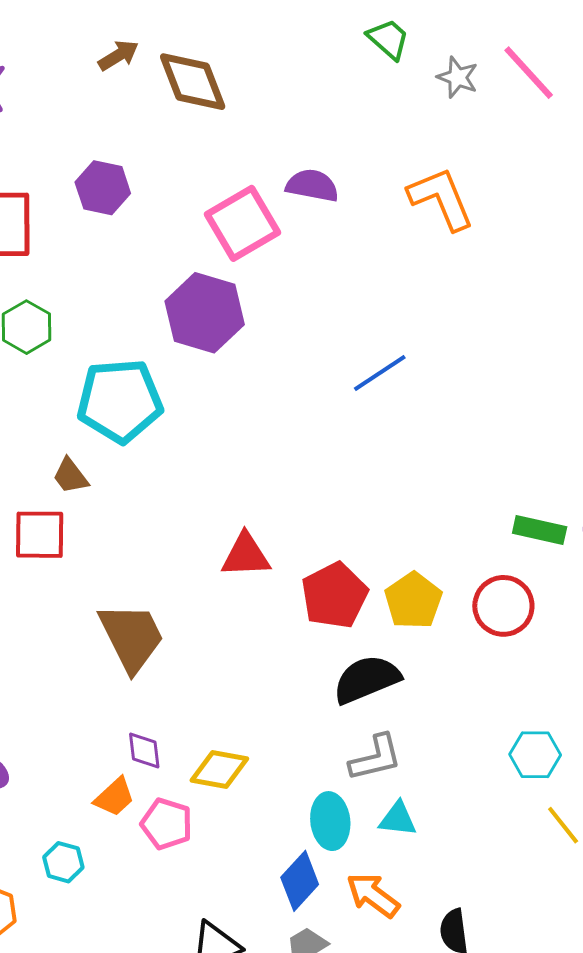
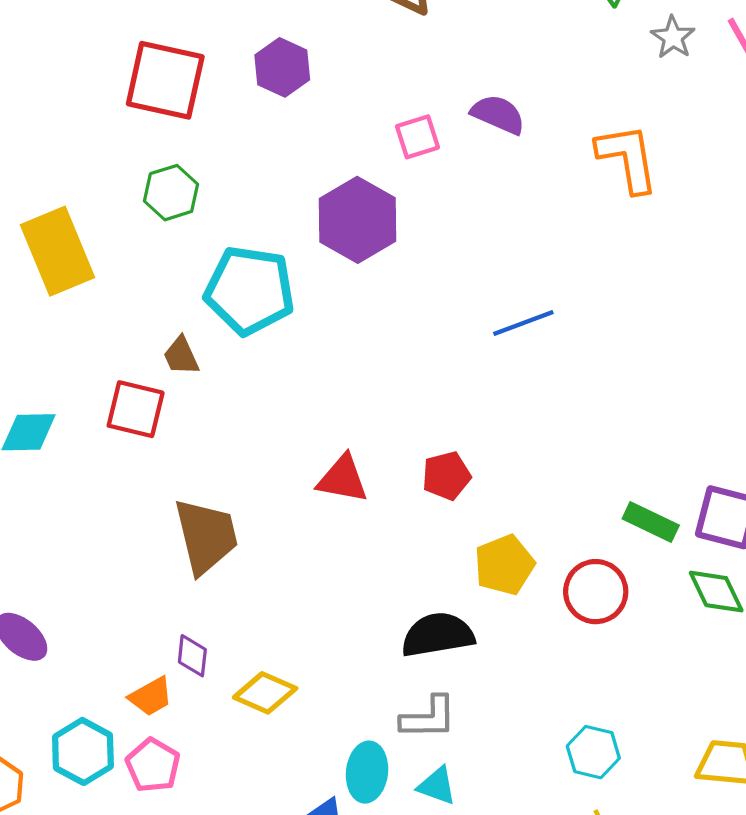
pink square: (242, 223) -> (417, 137), size x0.6
red pentagon: (334, 595) -> (446, 476), moved, size x0.7
pink pentagon: (167, 824) -> (153, 765), moved
cyan hexagon: (63, 862) -> (83, 751), size x1.5

